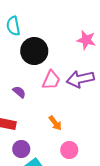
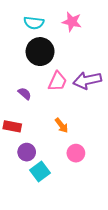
cyan semicircle: (13, 26) -> (34, 23), moved, turned -72
pink star: (86, 40) -> (72, 22), moved

